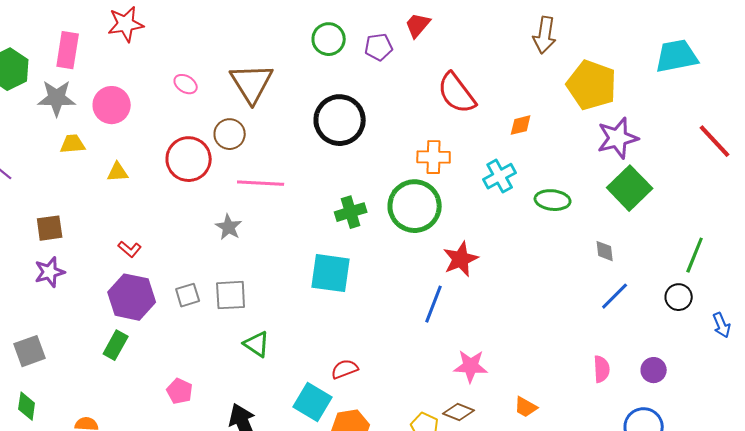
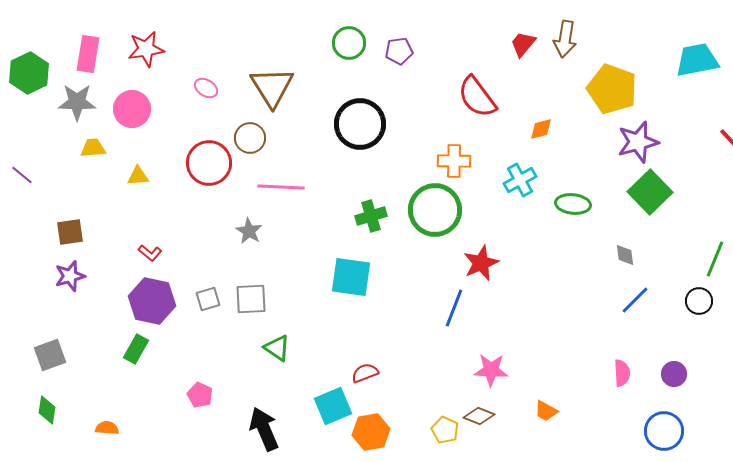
red star: (126, 24) -> (146, 49), moved
red trapezoid: (418, 25) -> (523, 44), moved
cyan square: (313, 402) -> (333, 406), turned 36

